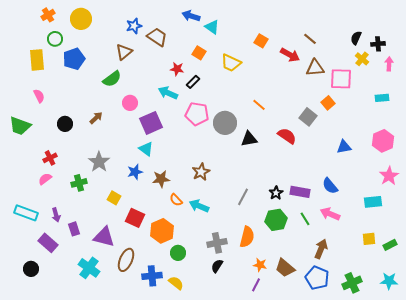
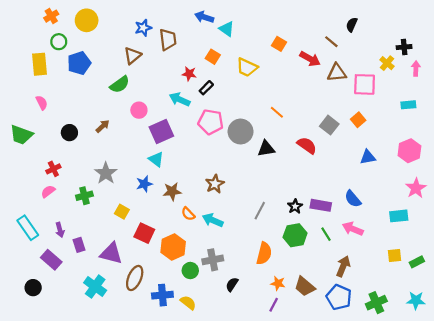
brown trapezoid: (157, 37) -> (168, 40), turned 50
black semicircle: (356, 38) -> (352, 25), moved
orange square: (328, 103) -> (358, 120), moved
cyan rectangle: (26, 213) -> (28, 228), turned 35
gray cross: (217, 243) -> (213, 260), moved

